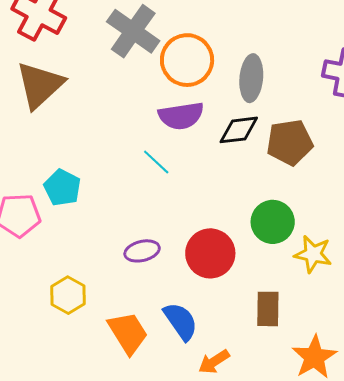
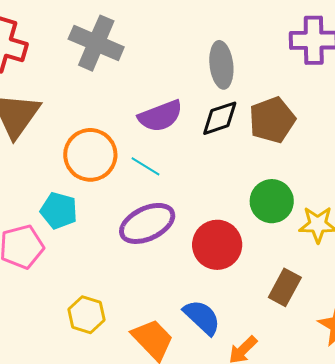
orange circle: (187, 60) -> (90, 155), moved
purple ellipse: (142, 251) -> (147, 223), moved, size x1.6
brown rectangle: (268, 309) -> (285, 287), turned 39

